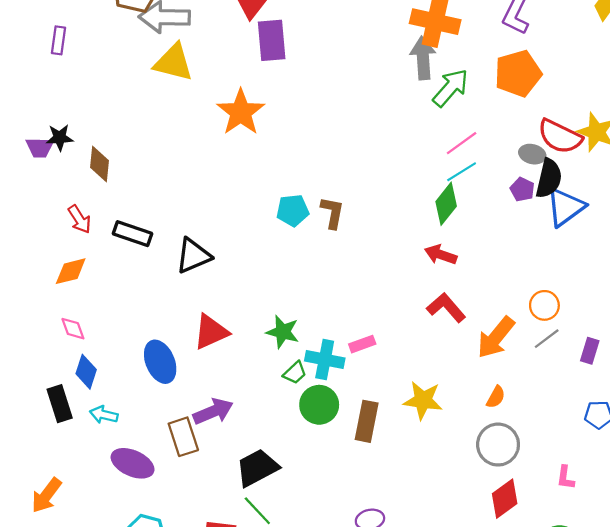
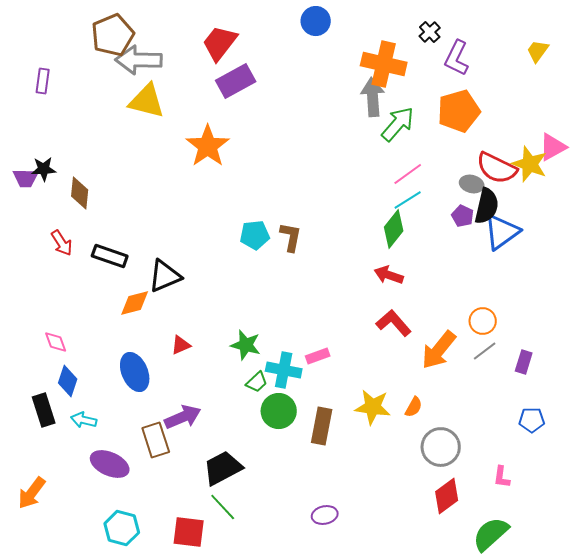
purple rectangle: (272, 40) -> (236, 81), turned 66
orange diamond: (71, 271) -> (135, 303), moved
red triangle: (211, 332) -> (181, 345), size x0.6
orange semicircle: (496, 397) -> (414, 407), moved

